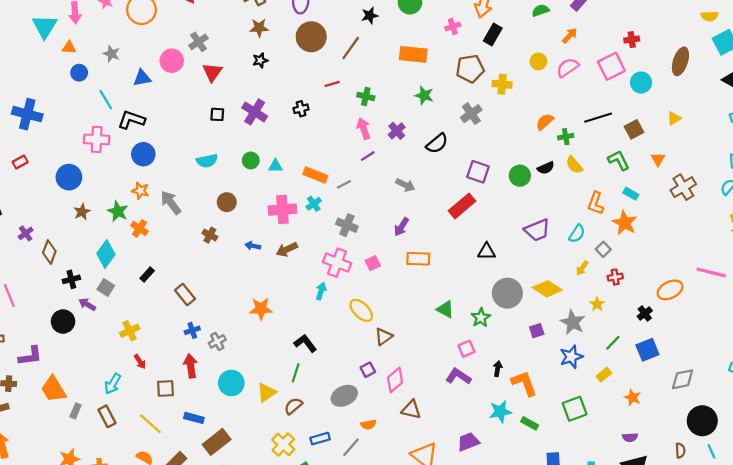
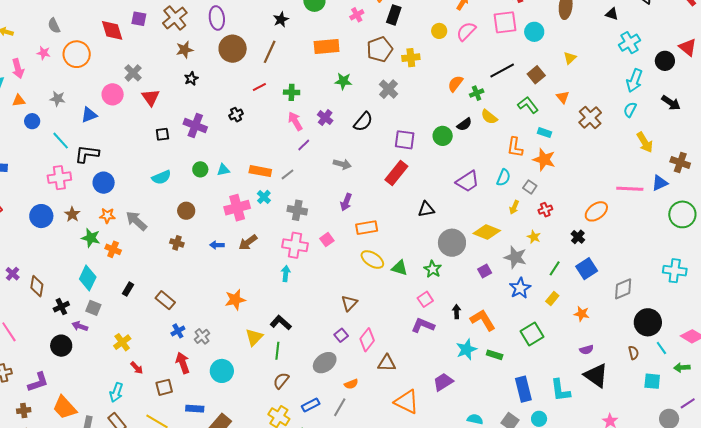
pink square: (611, 66) -> (505, 22), turned 30
brown star: (82, 212) -> (72, 214), moved
yellow ellipse: (361, 310) -> (372, 260), moved
yellow triangle: (267, 392) -> (254, 337), moved

